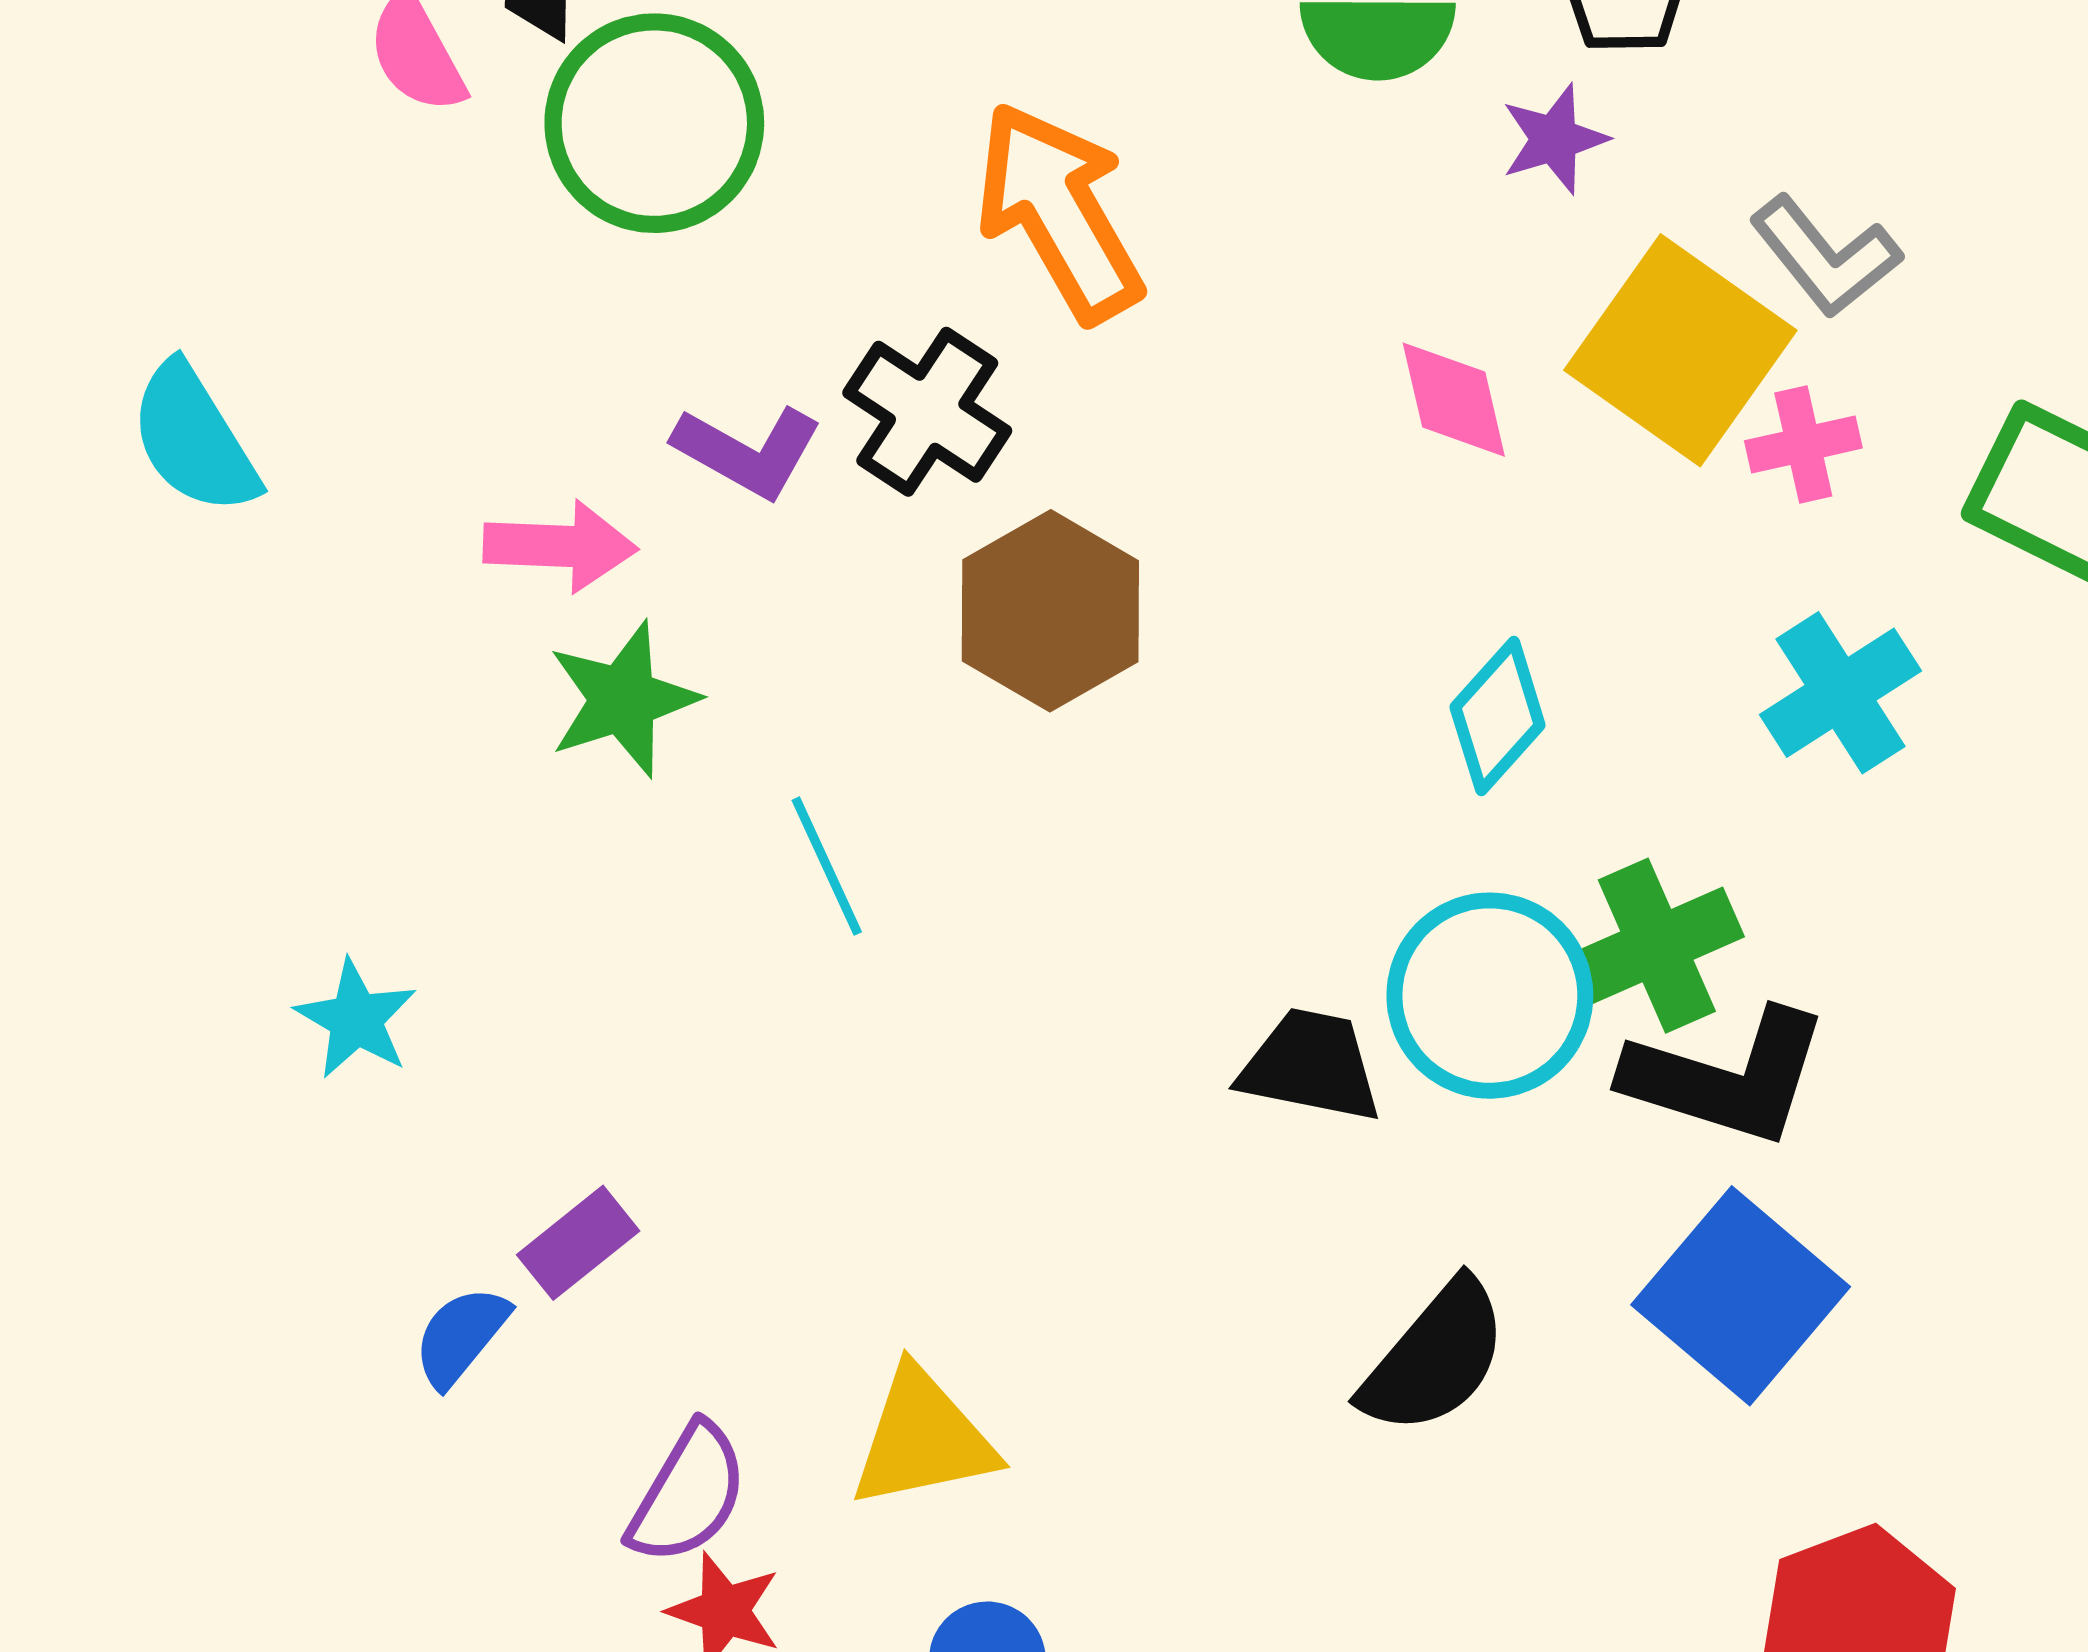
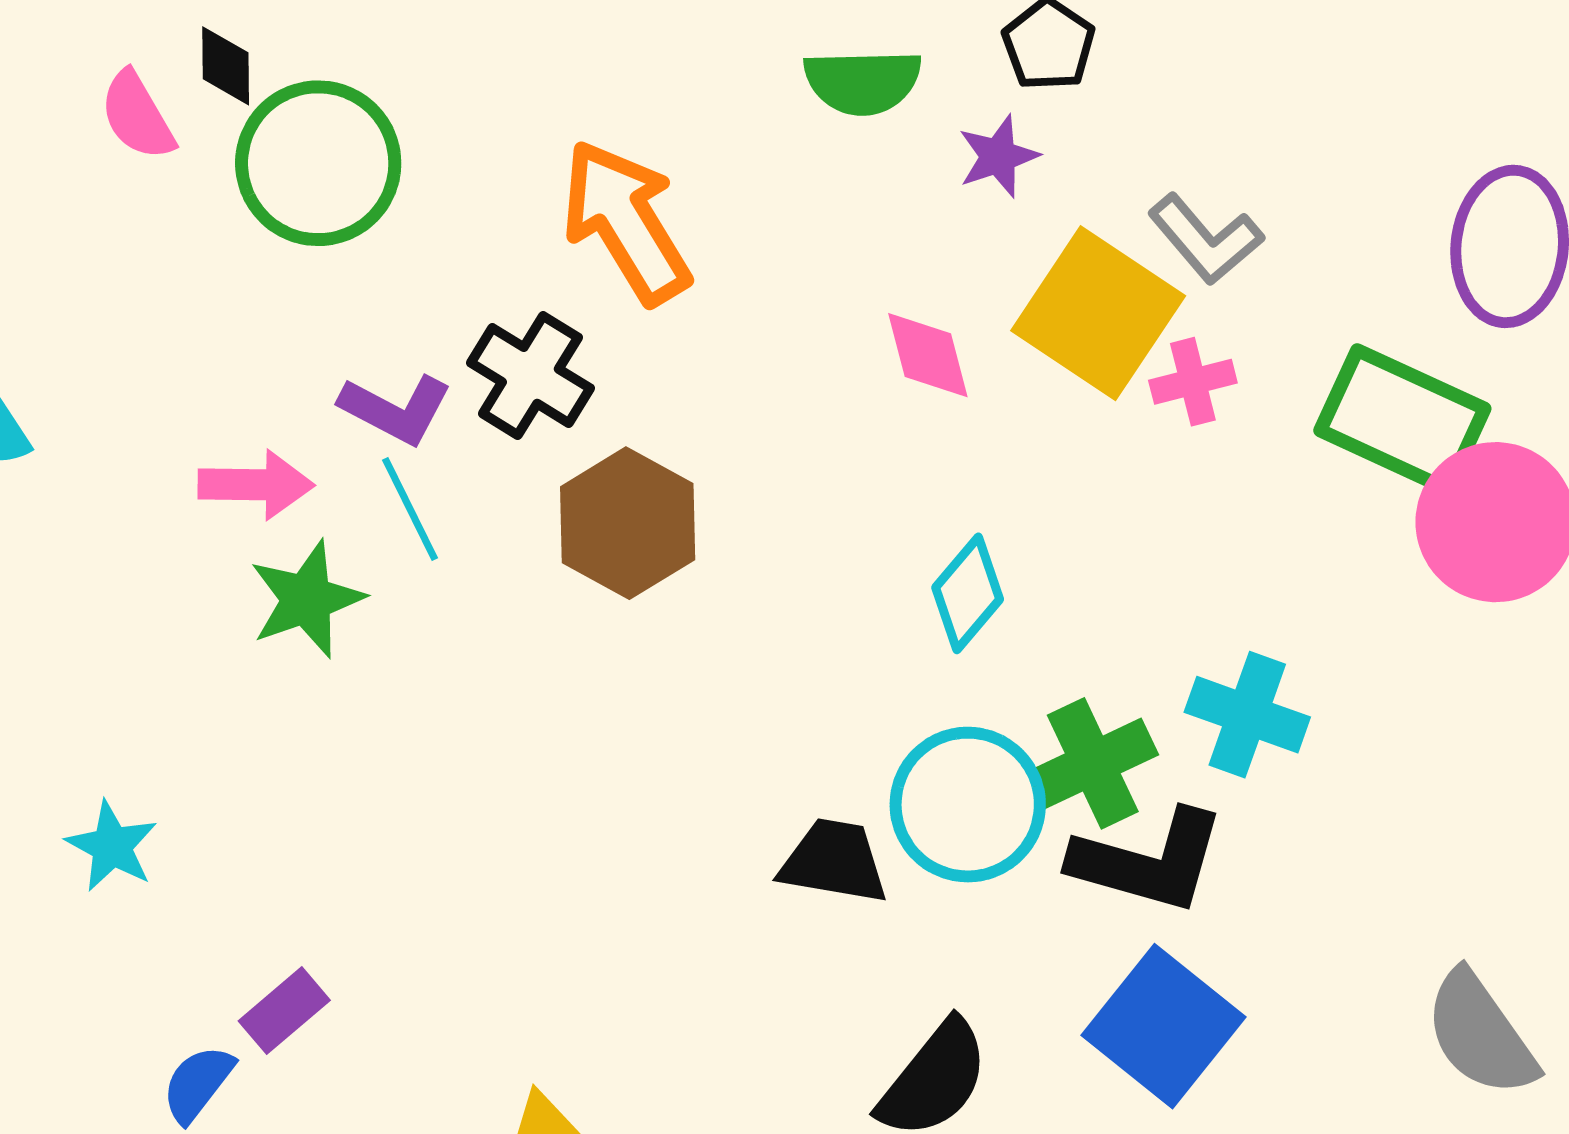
cyan cross: (1840, 693) -> (1247, 715), moved, turned -36
cyan line: (827, 866) -> (410, 509), moved

